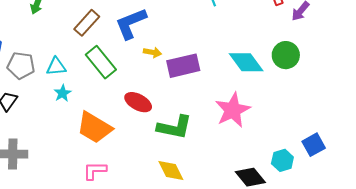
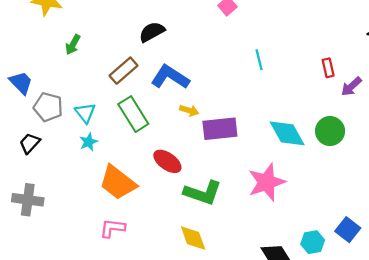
blue L-shape: (131, 23) -> (170, 77), turned 48
cyan triangle: (56, 67) -> (85, 113), turned 50
blue square: (314, 145) -> (348, 230), turned -30

